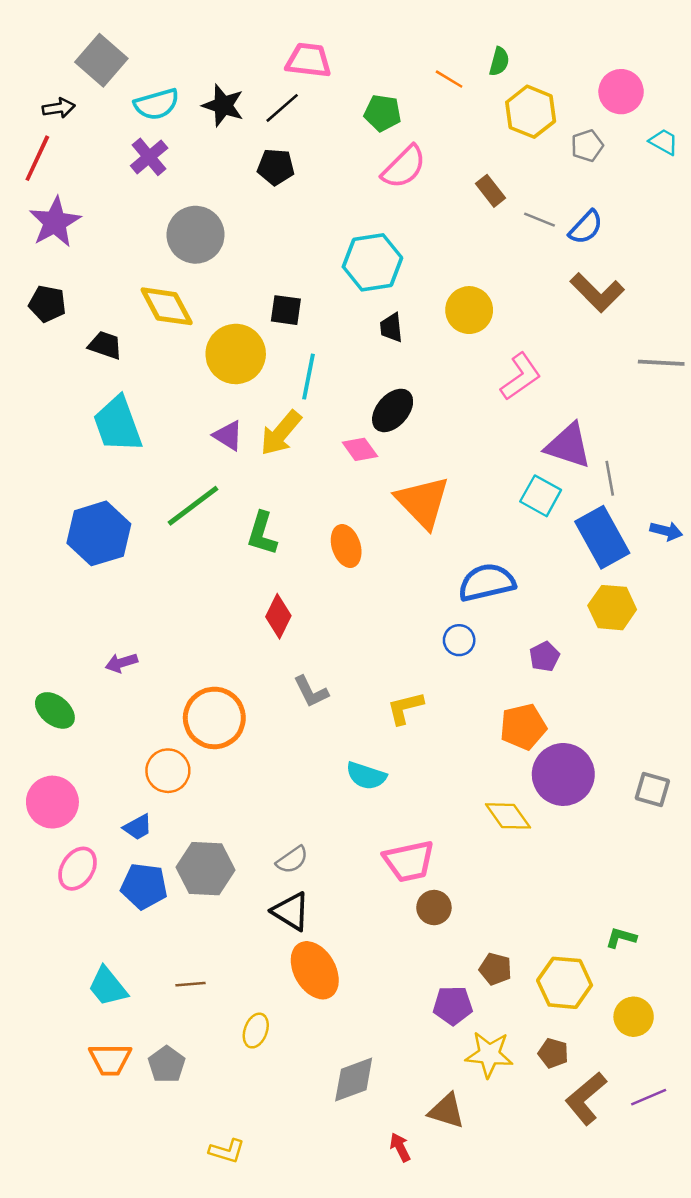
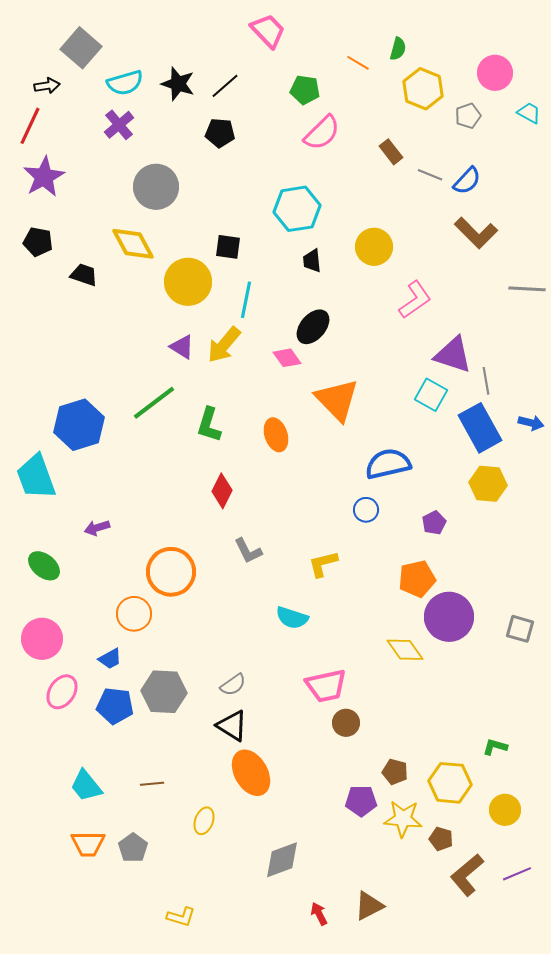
pink trapezoid: (308, 60) -> (268, 31), moved, turned 39
cyan trapezoid: (118, 424) -> (36, 477), moved
yellow star: (489, 1054) -> (403, 819), moved
brown triangle: (447, 1111) -> (369, 906), moved, turned -44

